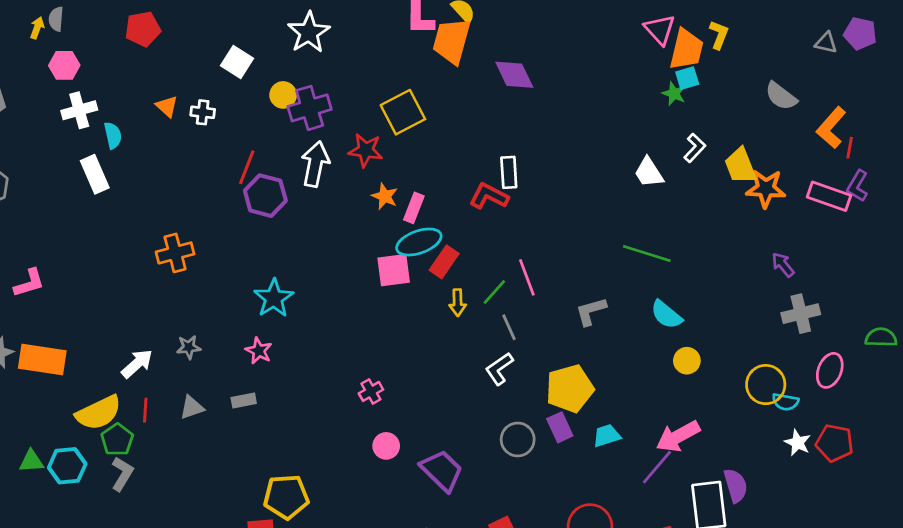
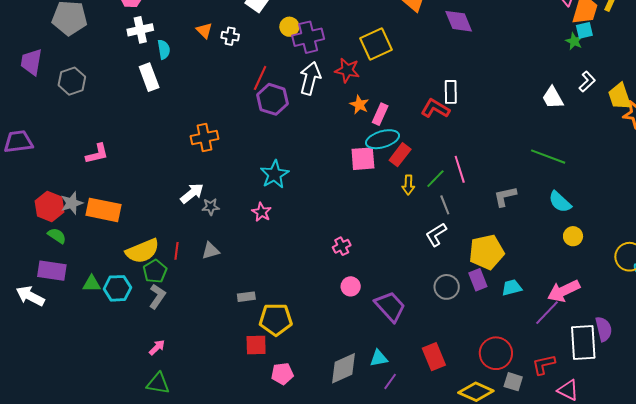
white arrow: (137, 364) -> (192, 193), moved
gray rectangle: (244, 401) -> (246, 297), moved

